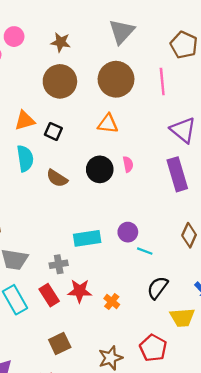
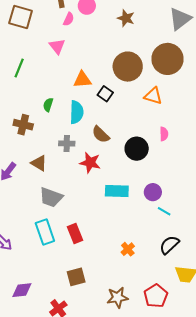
brown circle: (60, 81) -> (128, 67), moved
black circle: (100, 169) -> (137, 149), moved
gray cross: (59, 264) -> (67, 143), moved
red star: (80, 291) -> (90, 163), moved

